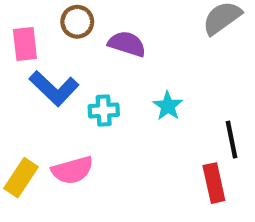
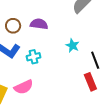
brown circle: (77, 22) -> (13, 26), moved
cyan star: (168, 106) -> (72, 46), moved

